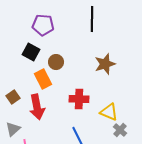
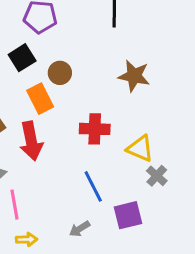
black square: (31, 52) -> (22, 58), turned 30
brown star: (105, 64) -> (134, 76), turned 30

